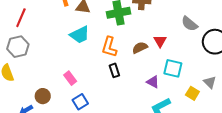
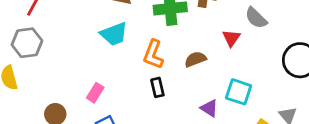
gray semicircle: (189, 24) -> (256, 18), moved
red triangle: (160, 41) -> (231, 38), moved
pink rectangle: (70, 78) -> (95, 93), turned 64

